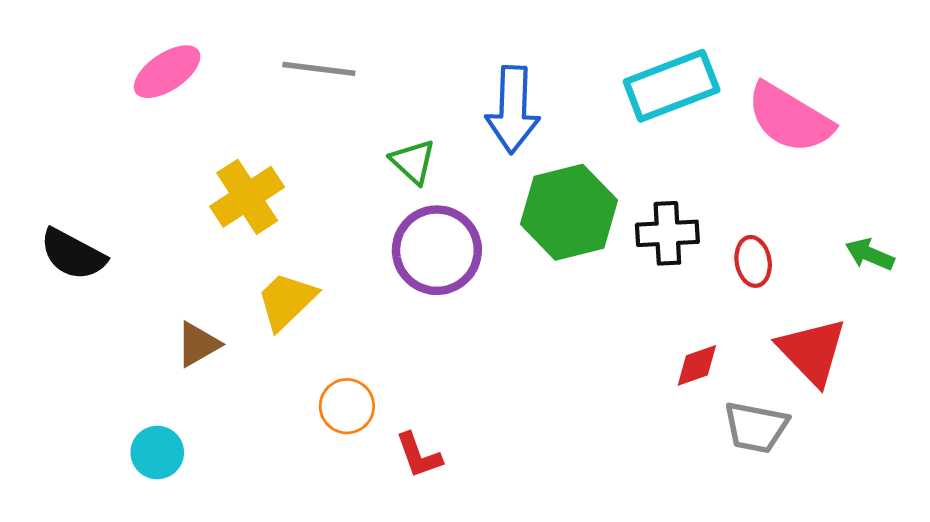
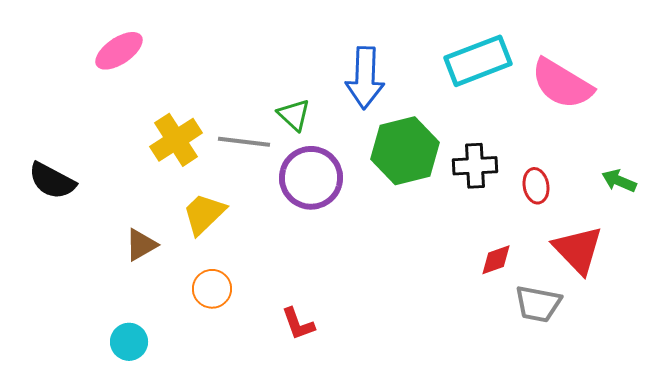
gray line: (319, 69) -> (244, 142), moved
orange circle: (347, 406) -> (212, 289), moved
cyan circle: (157, 453) -> (129, 342), moved

